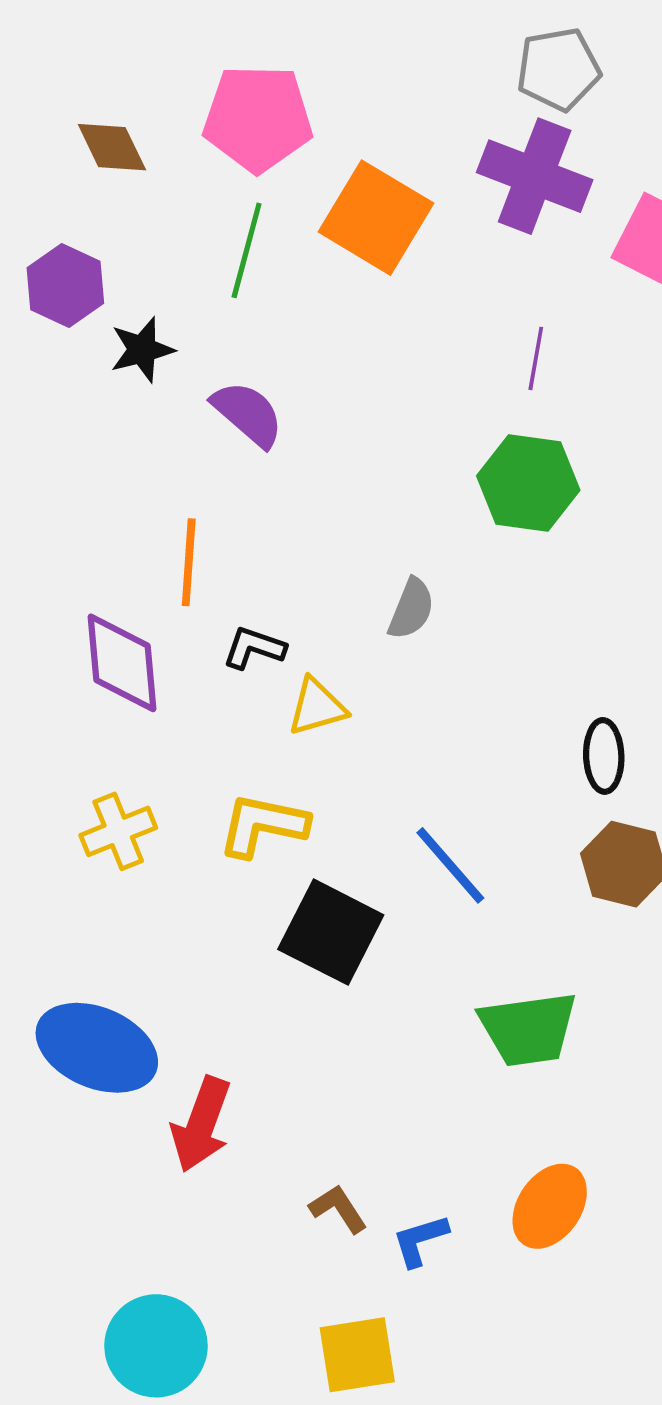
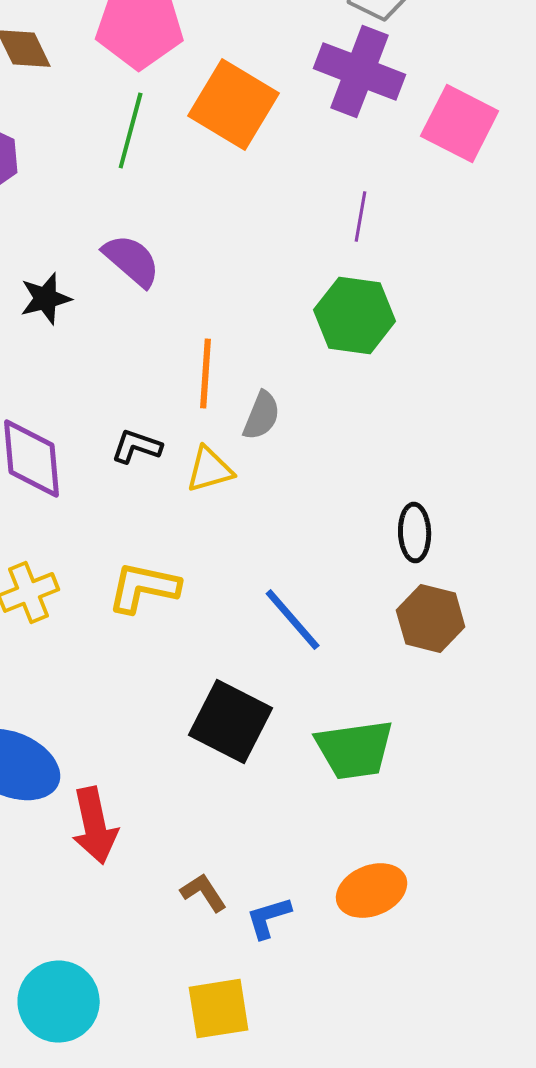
black star: (142, 350) -> (46, 299), moved
orange line: (189, 562) -> (206, 374), moved
yellow triangle: (317, 707) -> (210, 470), moved
black square: (331, 932) -> (231, 722), moved
red arrow: (201, 1124) -> (95, 826), turned -32
orange ellipse: (550, 1206) -> (372, 891), turned 34

